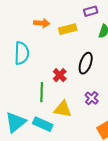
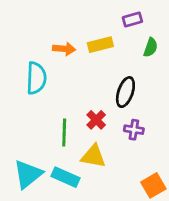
orange arrow: (42, 23) -> (64, 49), moved
red cross: (60, 75) -> (96, 120), moved
purple cross: (92, 98) -> (134, 130), moved, turned -32

